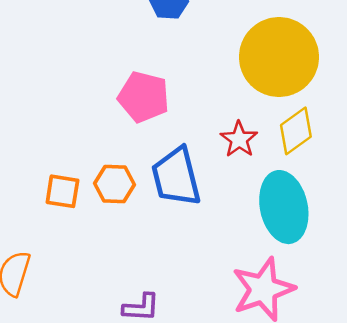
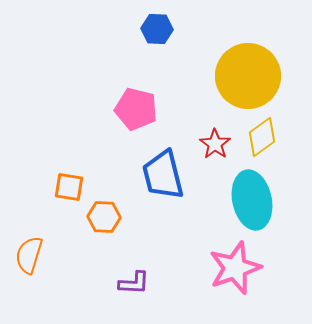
orange hexagon: (114, 184) -> (104, 217), moved

